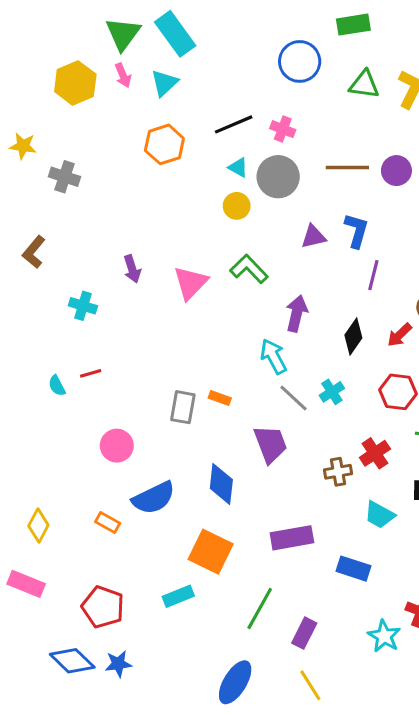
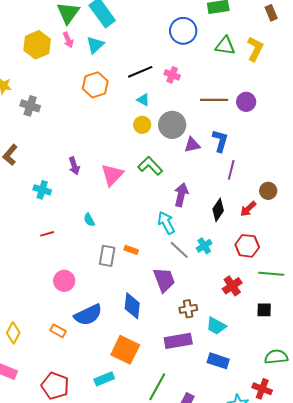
gray circle: (278, 177) -> (172, 125), moved
cyan semicircle: (57, 386) -> (89, 220), moved
brown cross: (338, 472) -> (188, 309), moved
cyan trapezoid: (380, 515) -> (216, 326), moved

